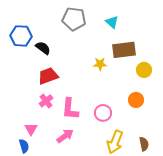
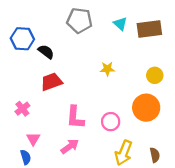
brown rectangle: (124, 50) -> (149, 29), moved
orange circle: (136, 100) -> (146, 108), size x1.6
pink cross: (46, 101) -> (22, 109), moved

